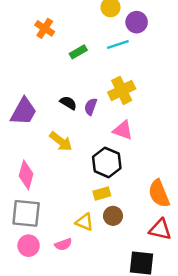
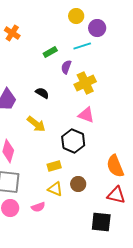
orange cross: (45, 28) -> (12, 33), moved
purple semicircle: (91, 107) -> (66, 67), moved
yellow rectangle: (102, 194) -> (54, 166), moved

